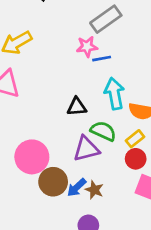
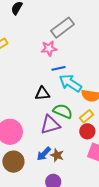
blue line: (102, 59) -> (58, 68), moved
cyan arrow: (114, 94) -> (70, 83), turned -45
brown circle: (53, 182) -> (13, 162), moved

